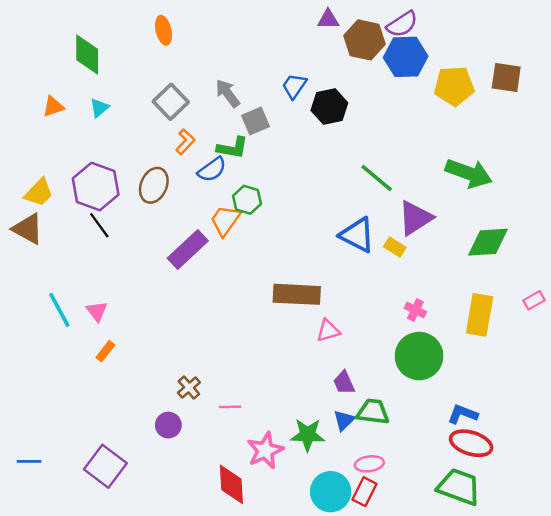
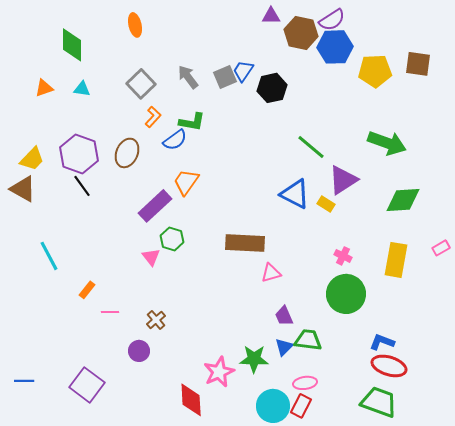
cyan triangle: (99, 108) -> (82, 89), turned 48
gray square: (256, 121) -> (225, 77), moved
green hexagon: (247, 200) -> (172, 239), moved
pink triangle: (97, 311) -> (151, 257), moved
pink line: (230, 407) -> (110, 312), moved

